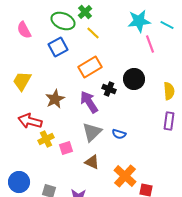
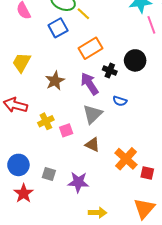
yellow line: (93, 33) -> (83, 14), moved
red arrow: (30, 121) -> (15, 105), moved
blue semicircle: (119, 134) -> (120, 101), moved

